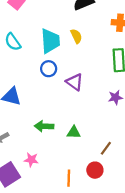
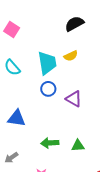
yellow semicircle: (76, 36) -> (71, 56), turned 96

